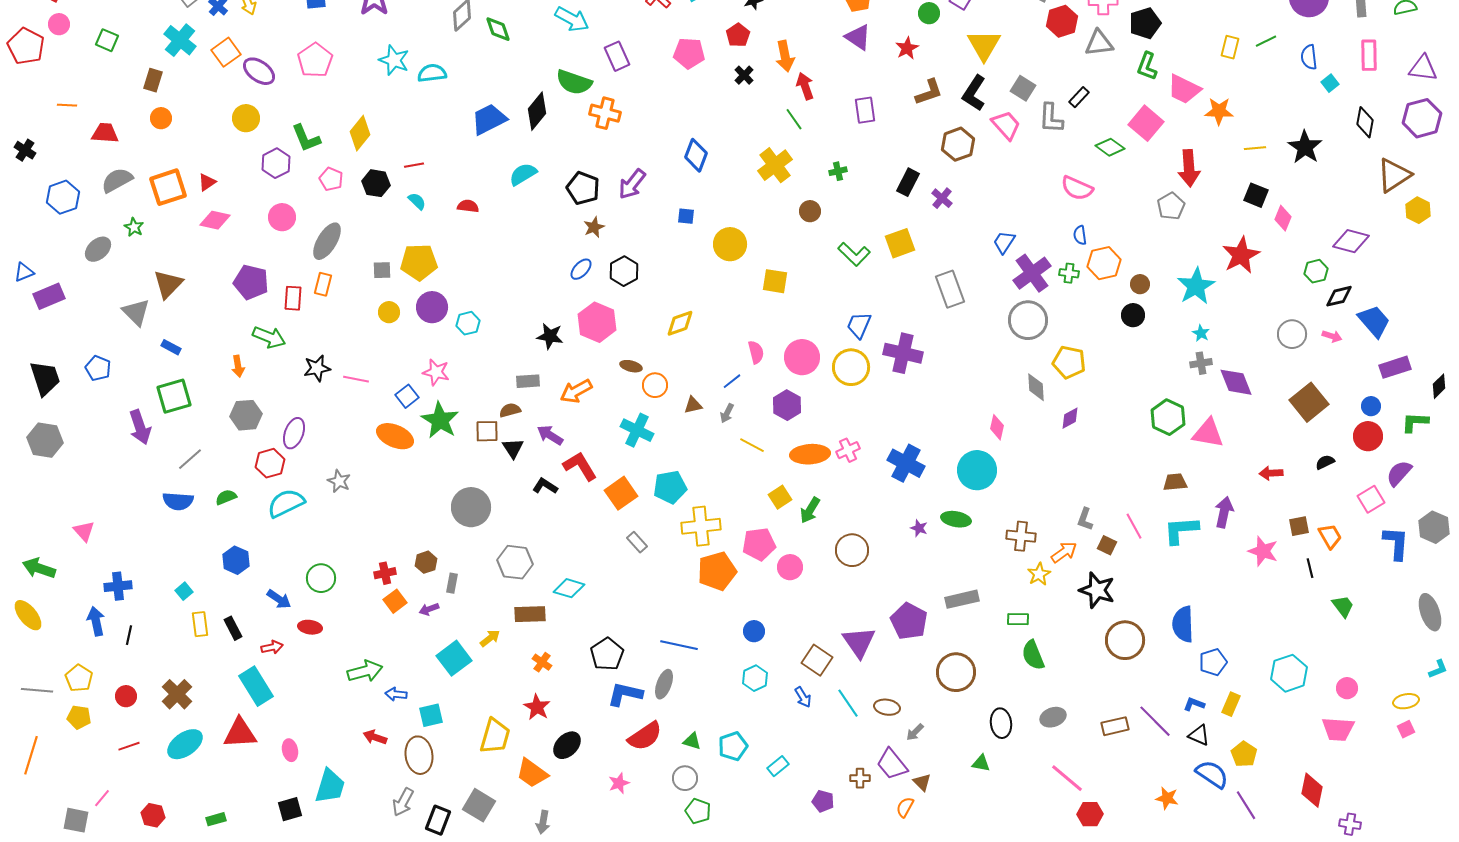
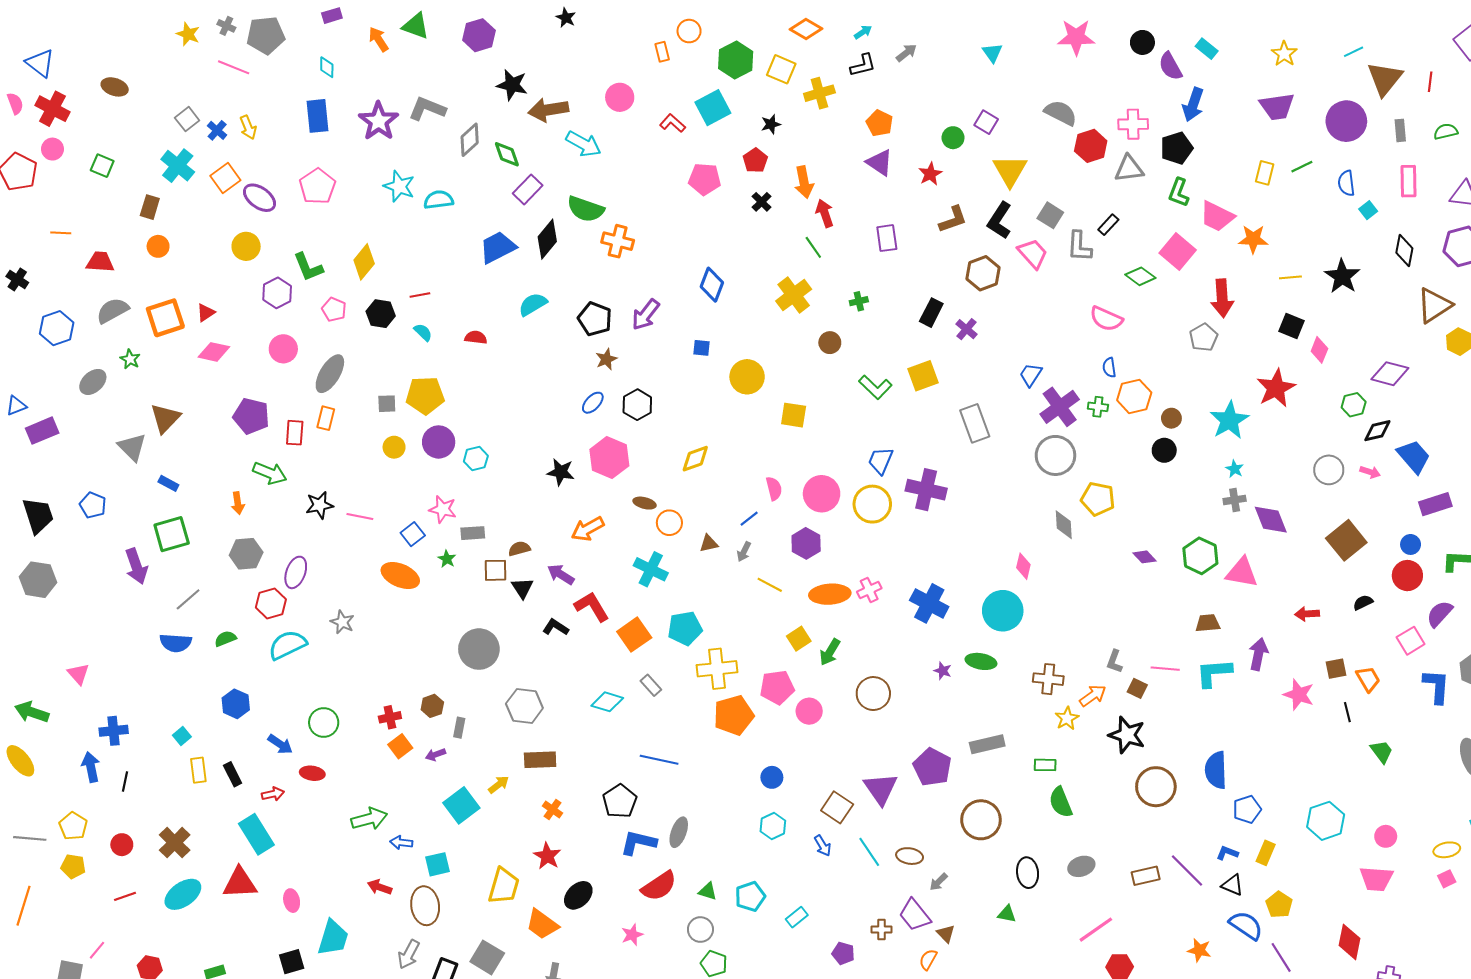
purple rectangle: (617, 56) -> (528, 189), moved, turned 68
gray rectangle: (528, 381) -> (473, 533), moved
purple diamond: (1070, 418) -> (1145, 557), moved, turned 75
green star: (440, 420) -> (447, 559), size x0.5
pink line: (1134, 526) -> (1165, 669), turned -56
cyan diamond: (569, 588) -> (607, 702), moved
blue line: (679, 645) -> (659, 760), moved
pink line: (1067, 778) -> (1096, 930), turned -75

